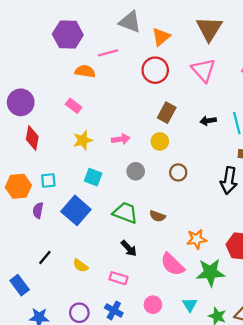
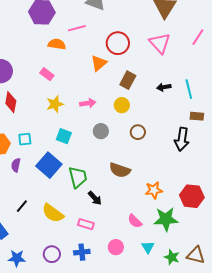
orange triangle: (161, 37) -> (99, 63), moved
green trapezoid: (125, 213) -> (78, 177), moved, turned 55
brown semicircle: (158, 216) -> (120, 170), size x1.5
pink semicircle: (172, 264) -> (135, 221), moved, size x0.7
yellow semicircle: (80, 266) -> (53, 213), size x1.6
blue cross: (114, 310) -> (82, 252), turned -35

